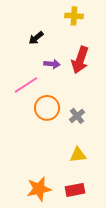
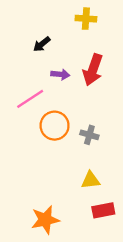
gray cross: (77, 116) -> (89, 135), turned -35
red rectangle: (75, 190) -> (103, 210), moved

